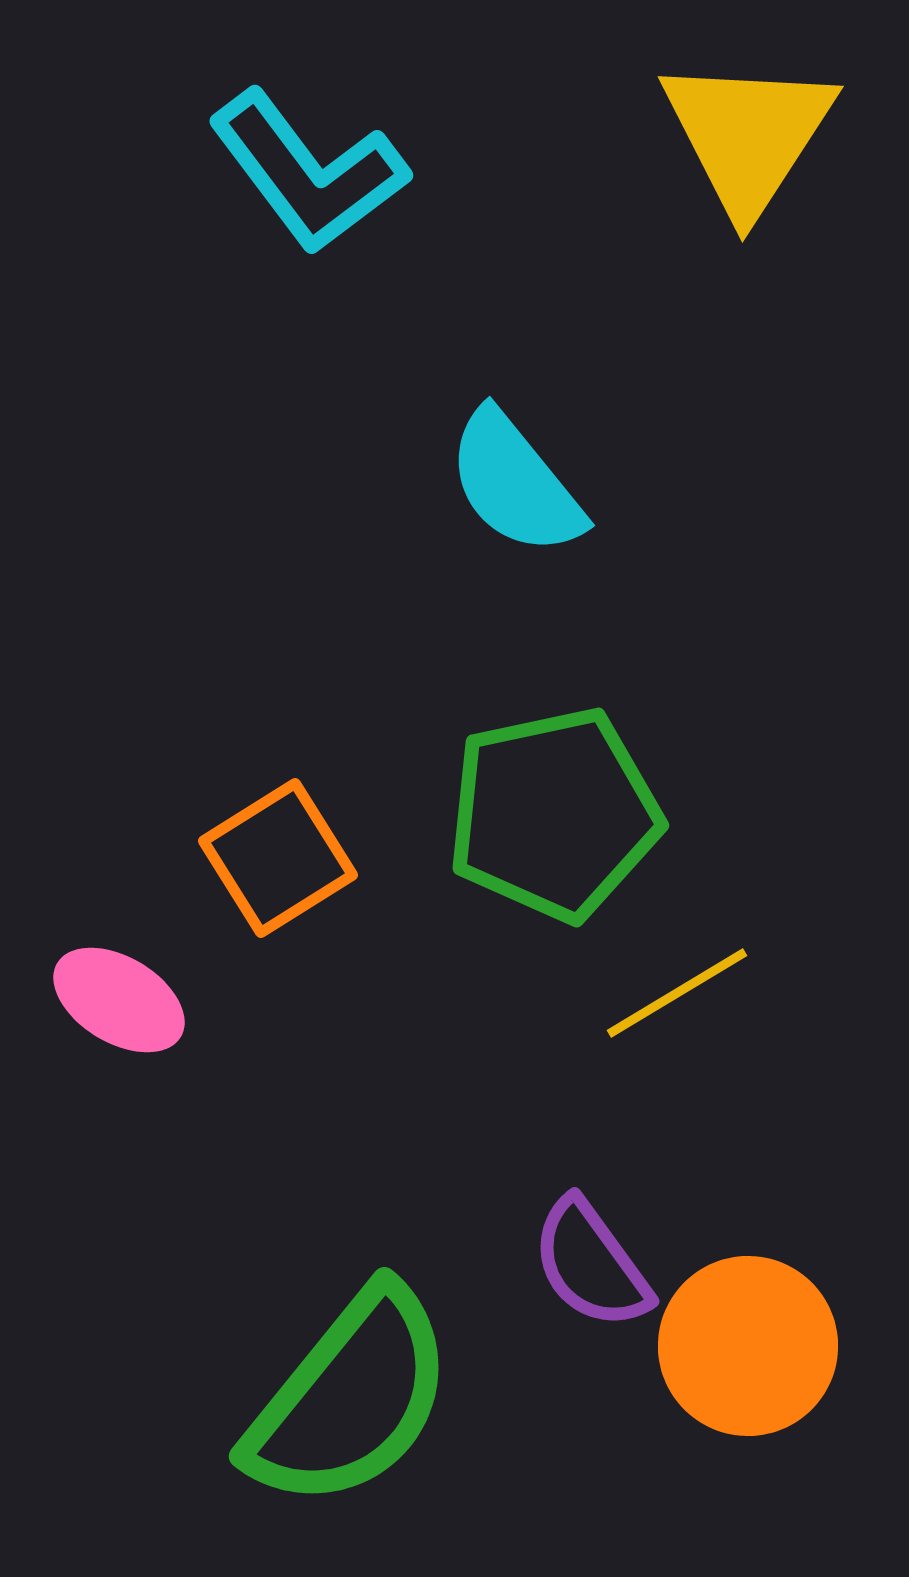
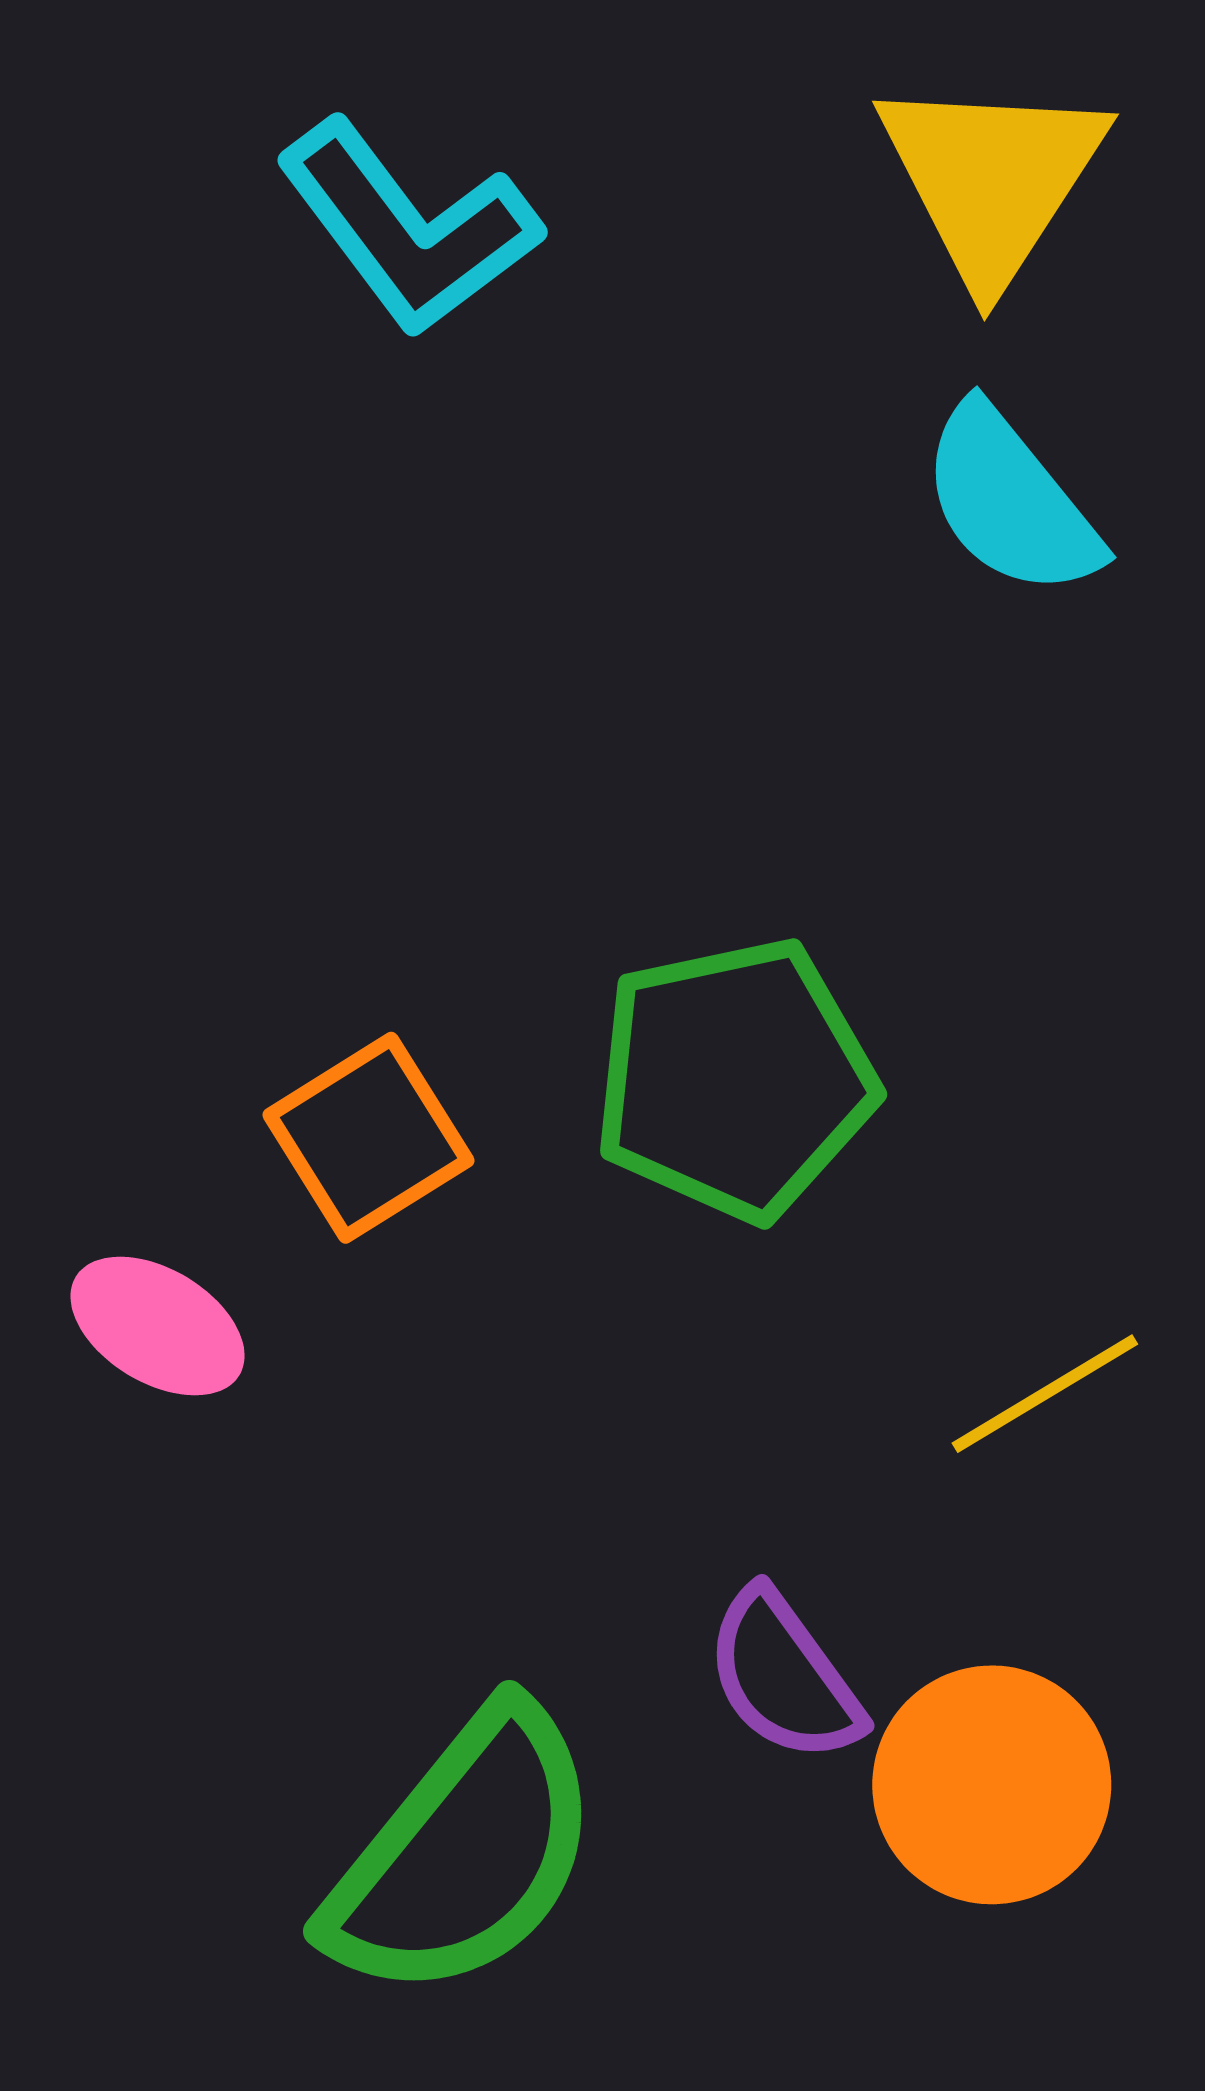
cyan semicircle: (515, 483) -> (1010, 501), moved
yellow line: (677, 993) -> (1045, 1394), moved

